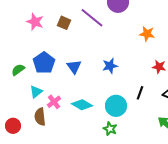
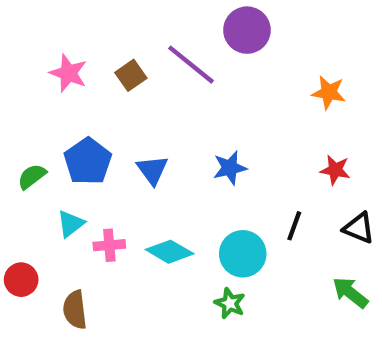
brown square: (64, 23) -> (131, 75), turned 32
orange star: (147, 34) -> (329, 92), moved
pink cross: (54, 102) -> (109, 245), turned 32
brown semicircle: (40, 117) -> (75, 310), moved
red circle: (13, 126) -> (21, 280), moved

